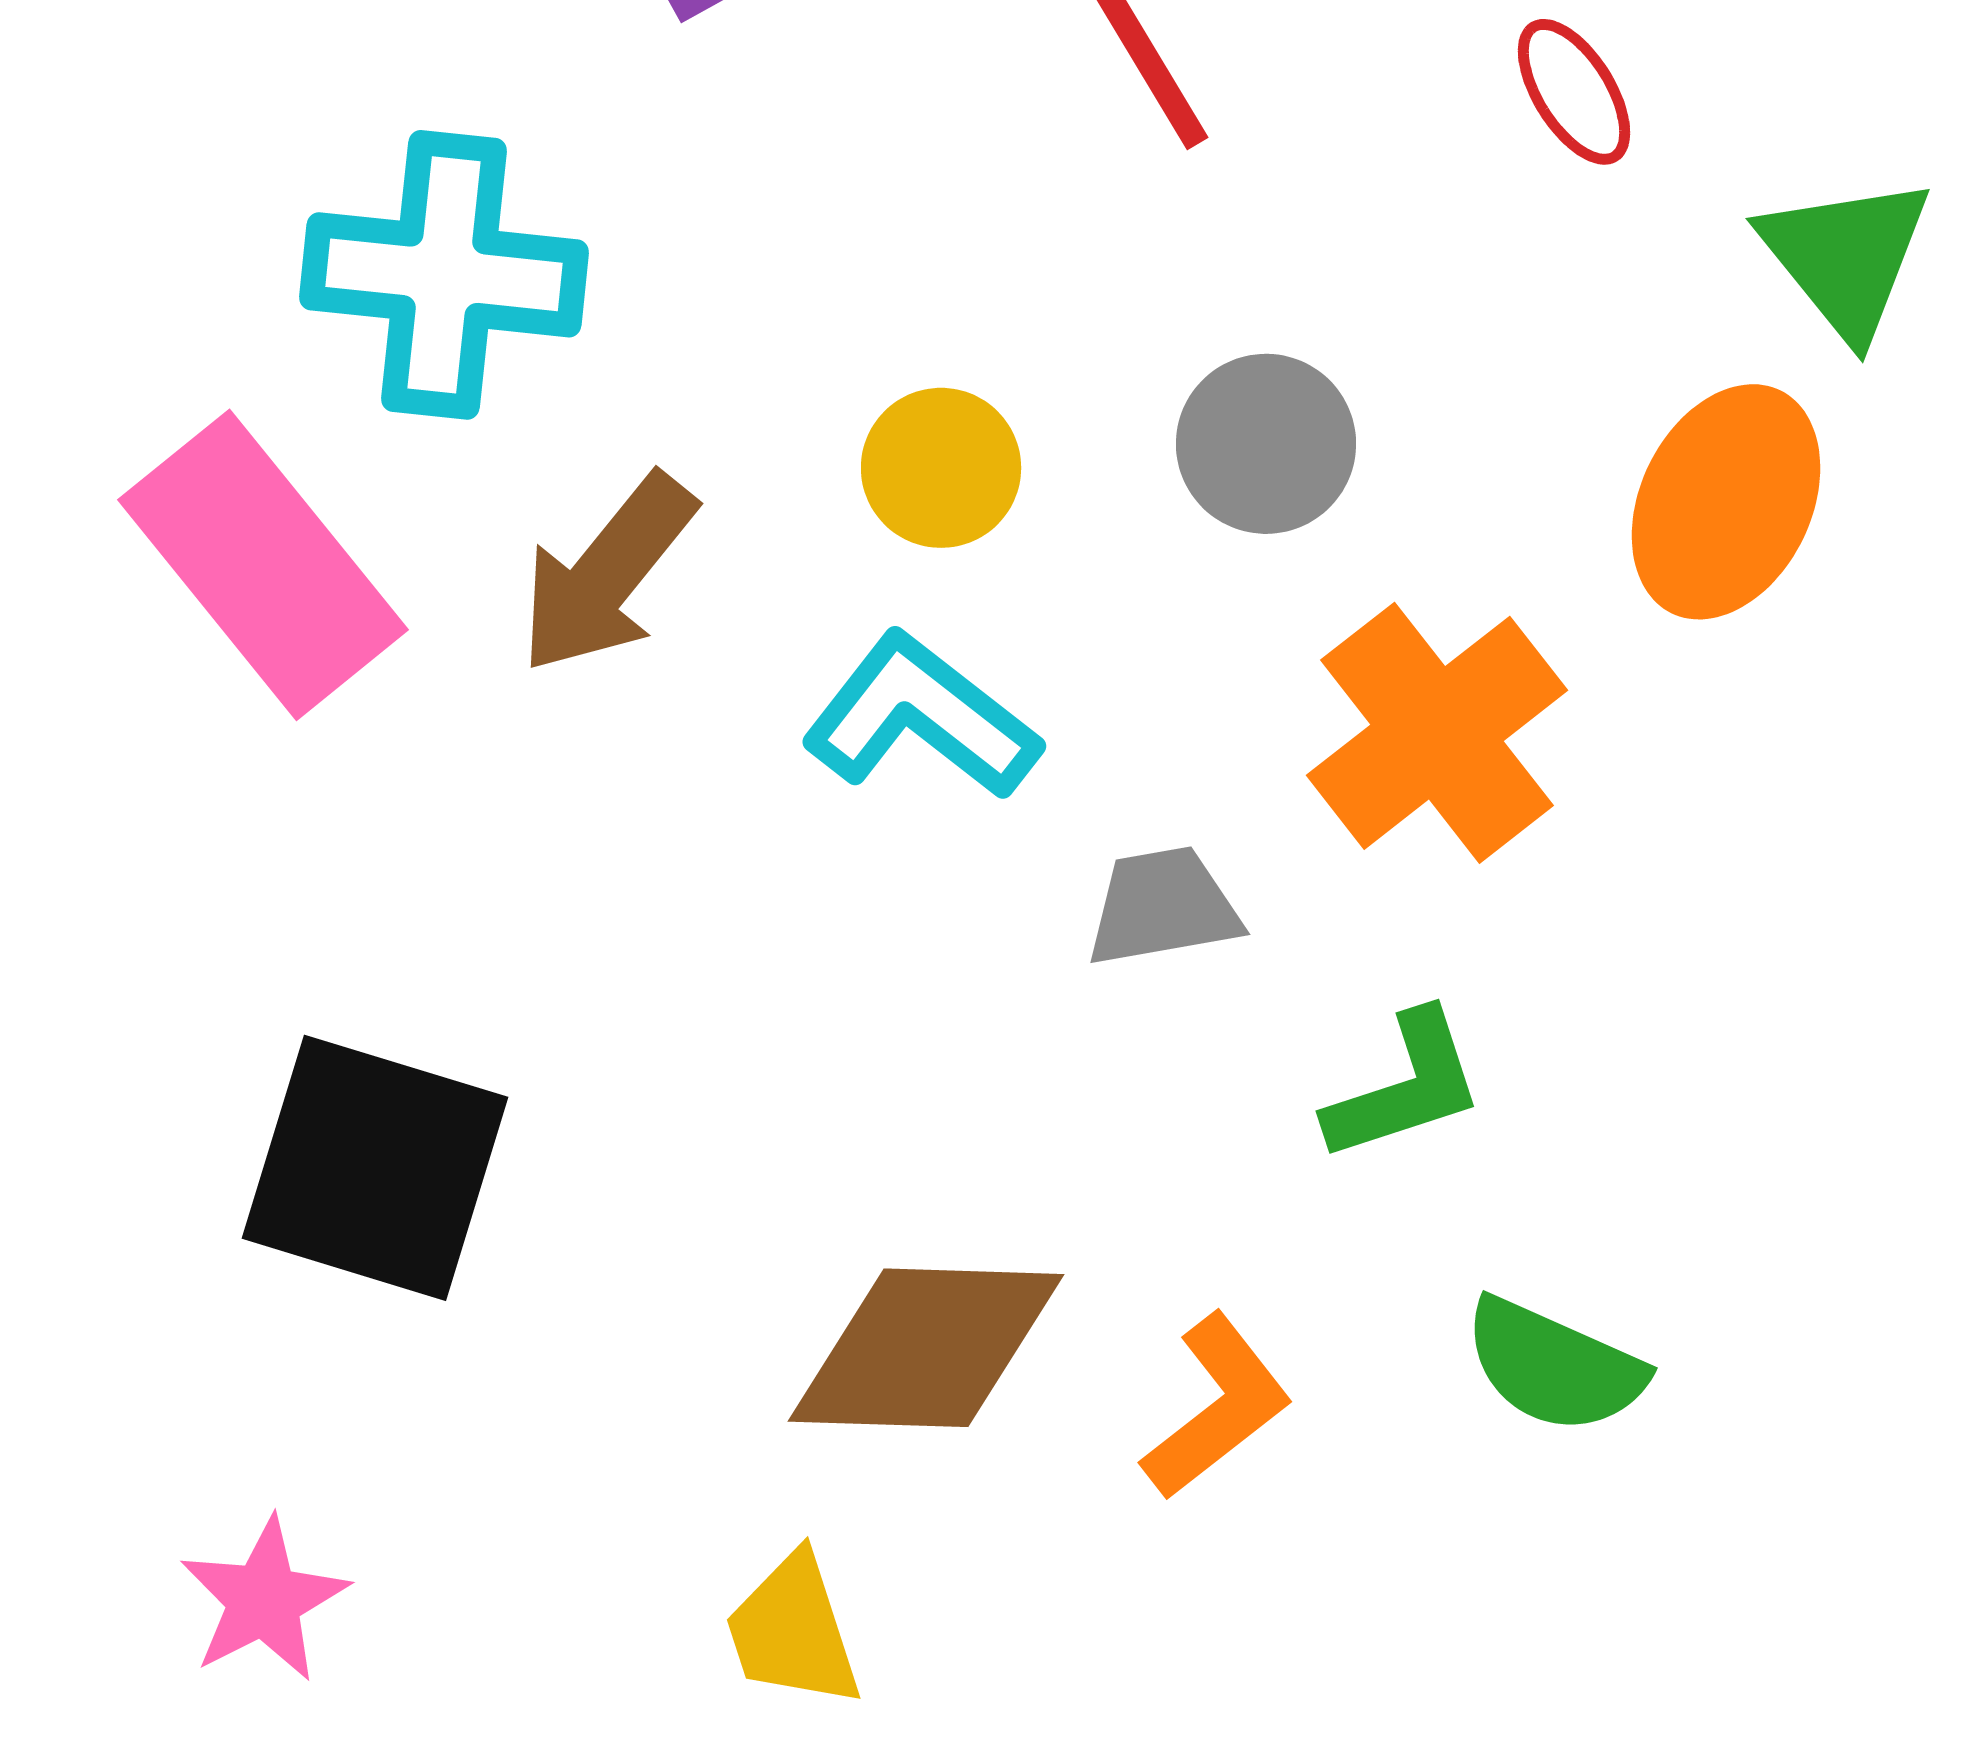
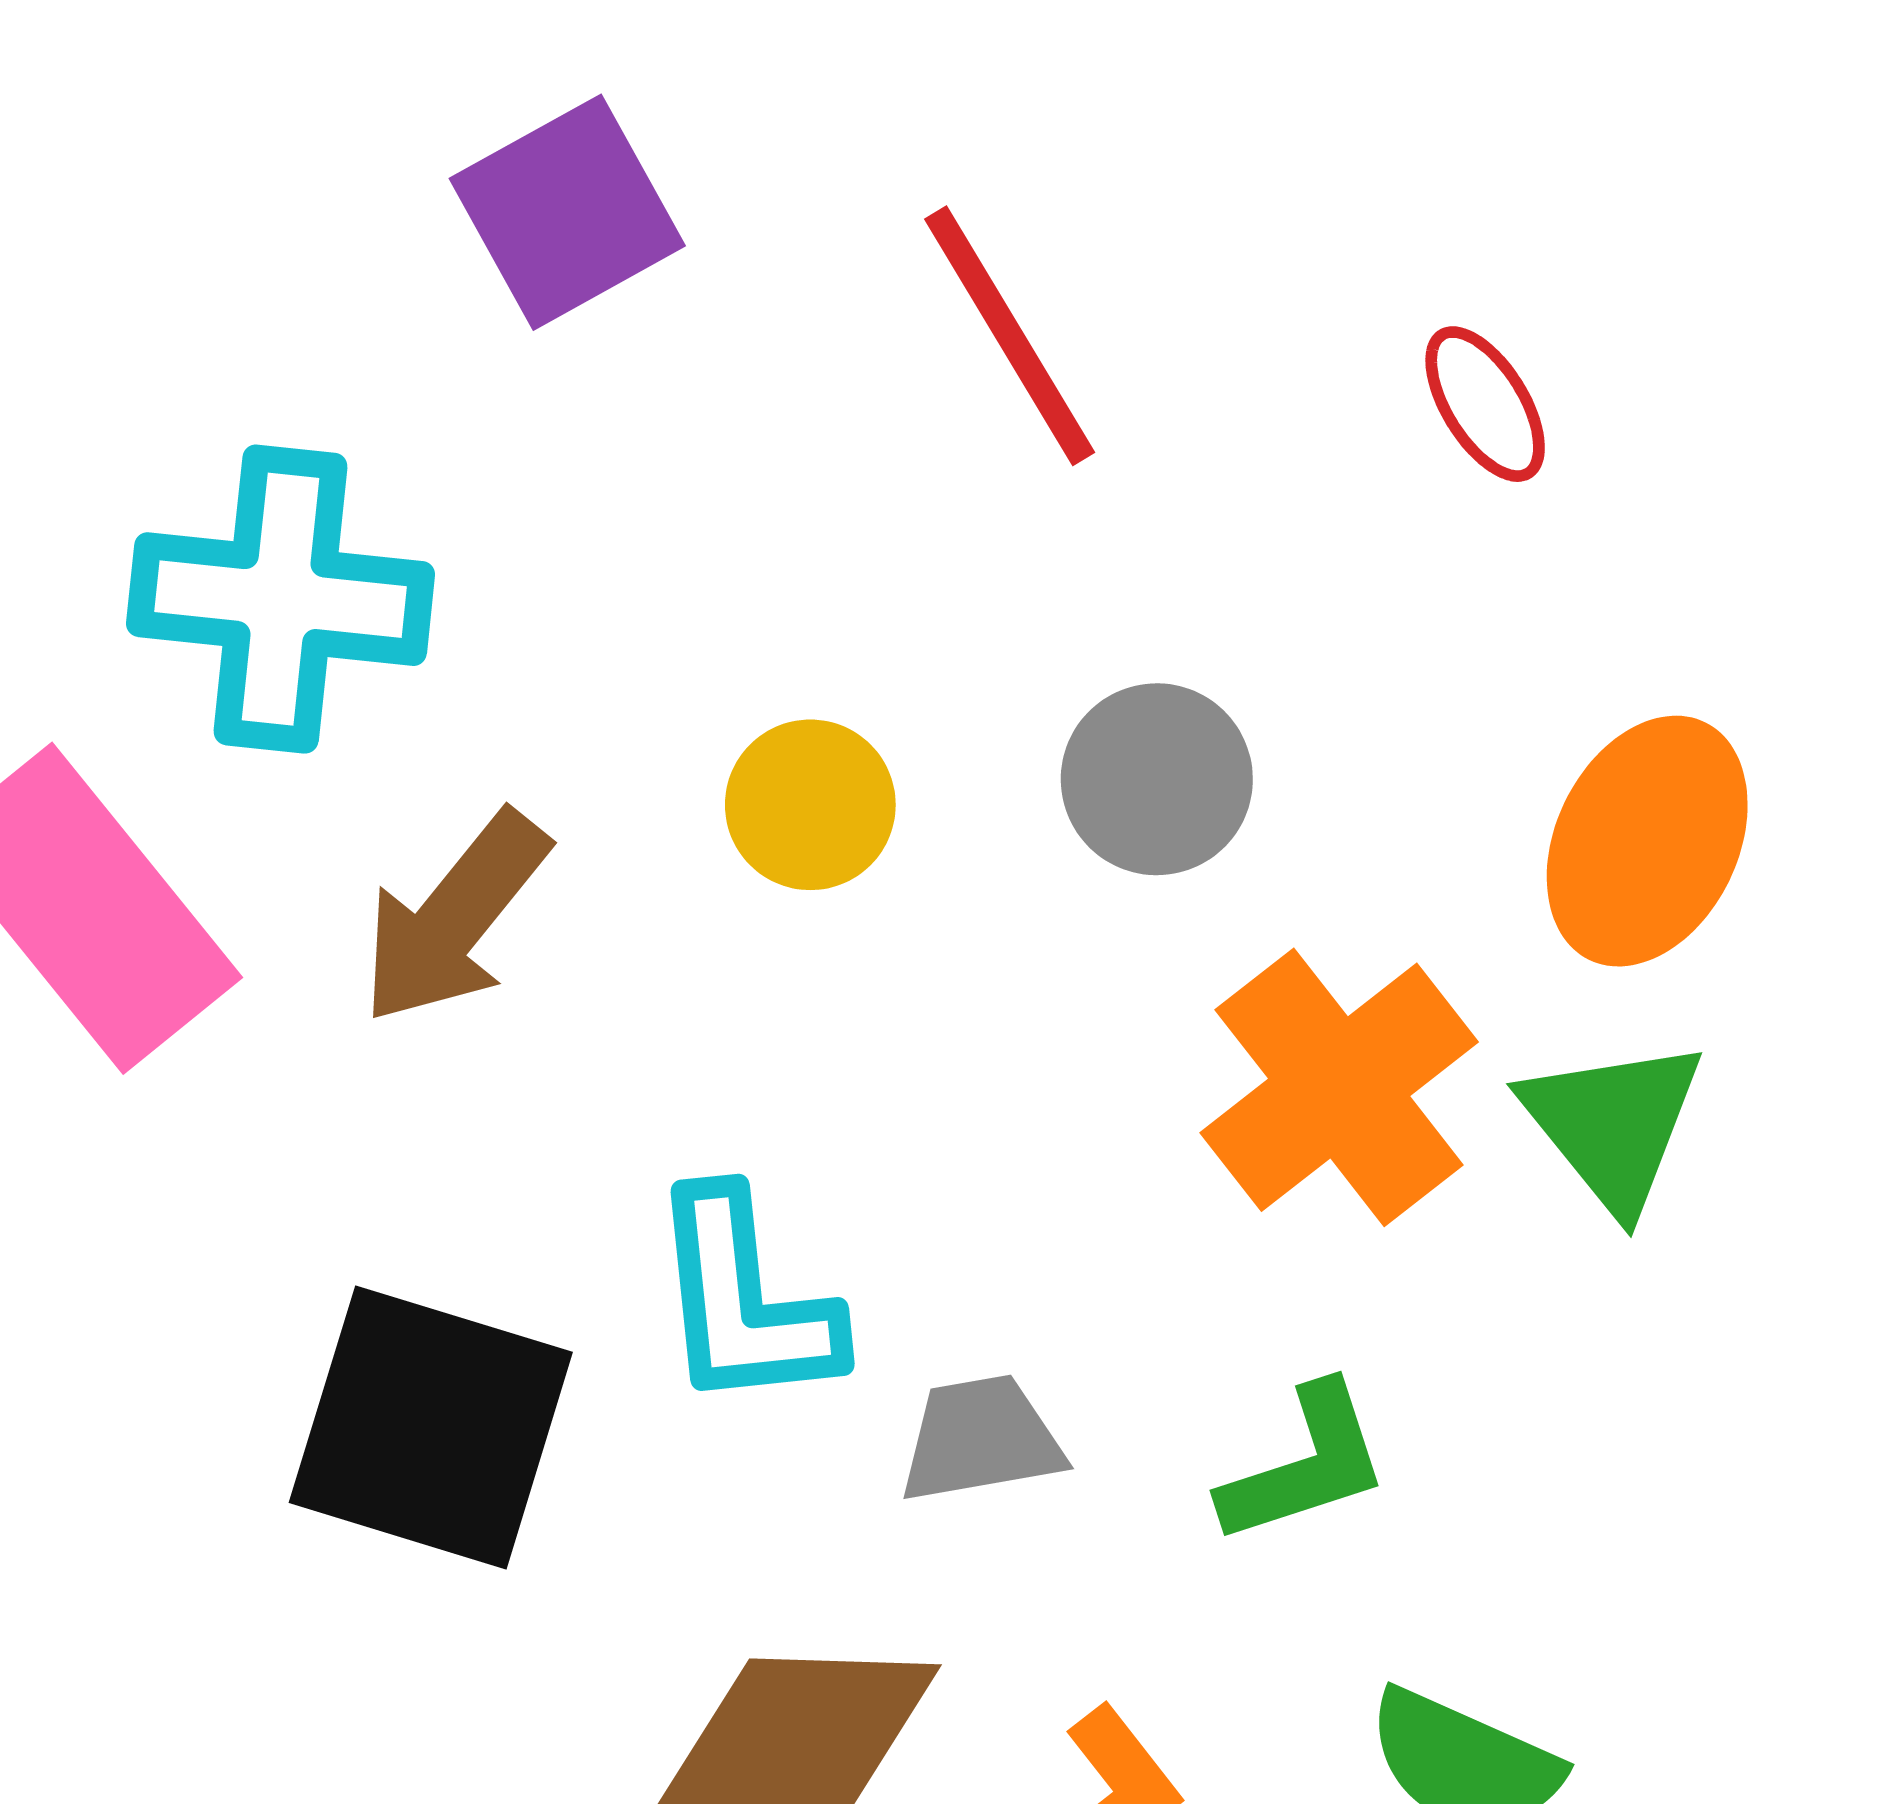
green triangle: (1846, 257) -> (1613, 1125), moved
cyan L-shape: (921, 717) -> (744, 1301), moved, turned -134
gray trapezoid: (1163, 907) -> (981, 1439), moved
black square: (375, 1168) -> (431, 1427), moved

